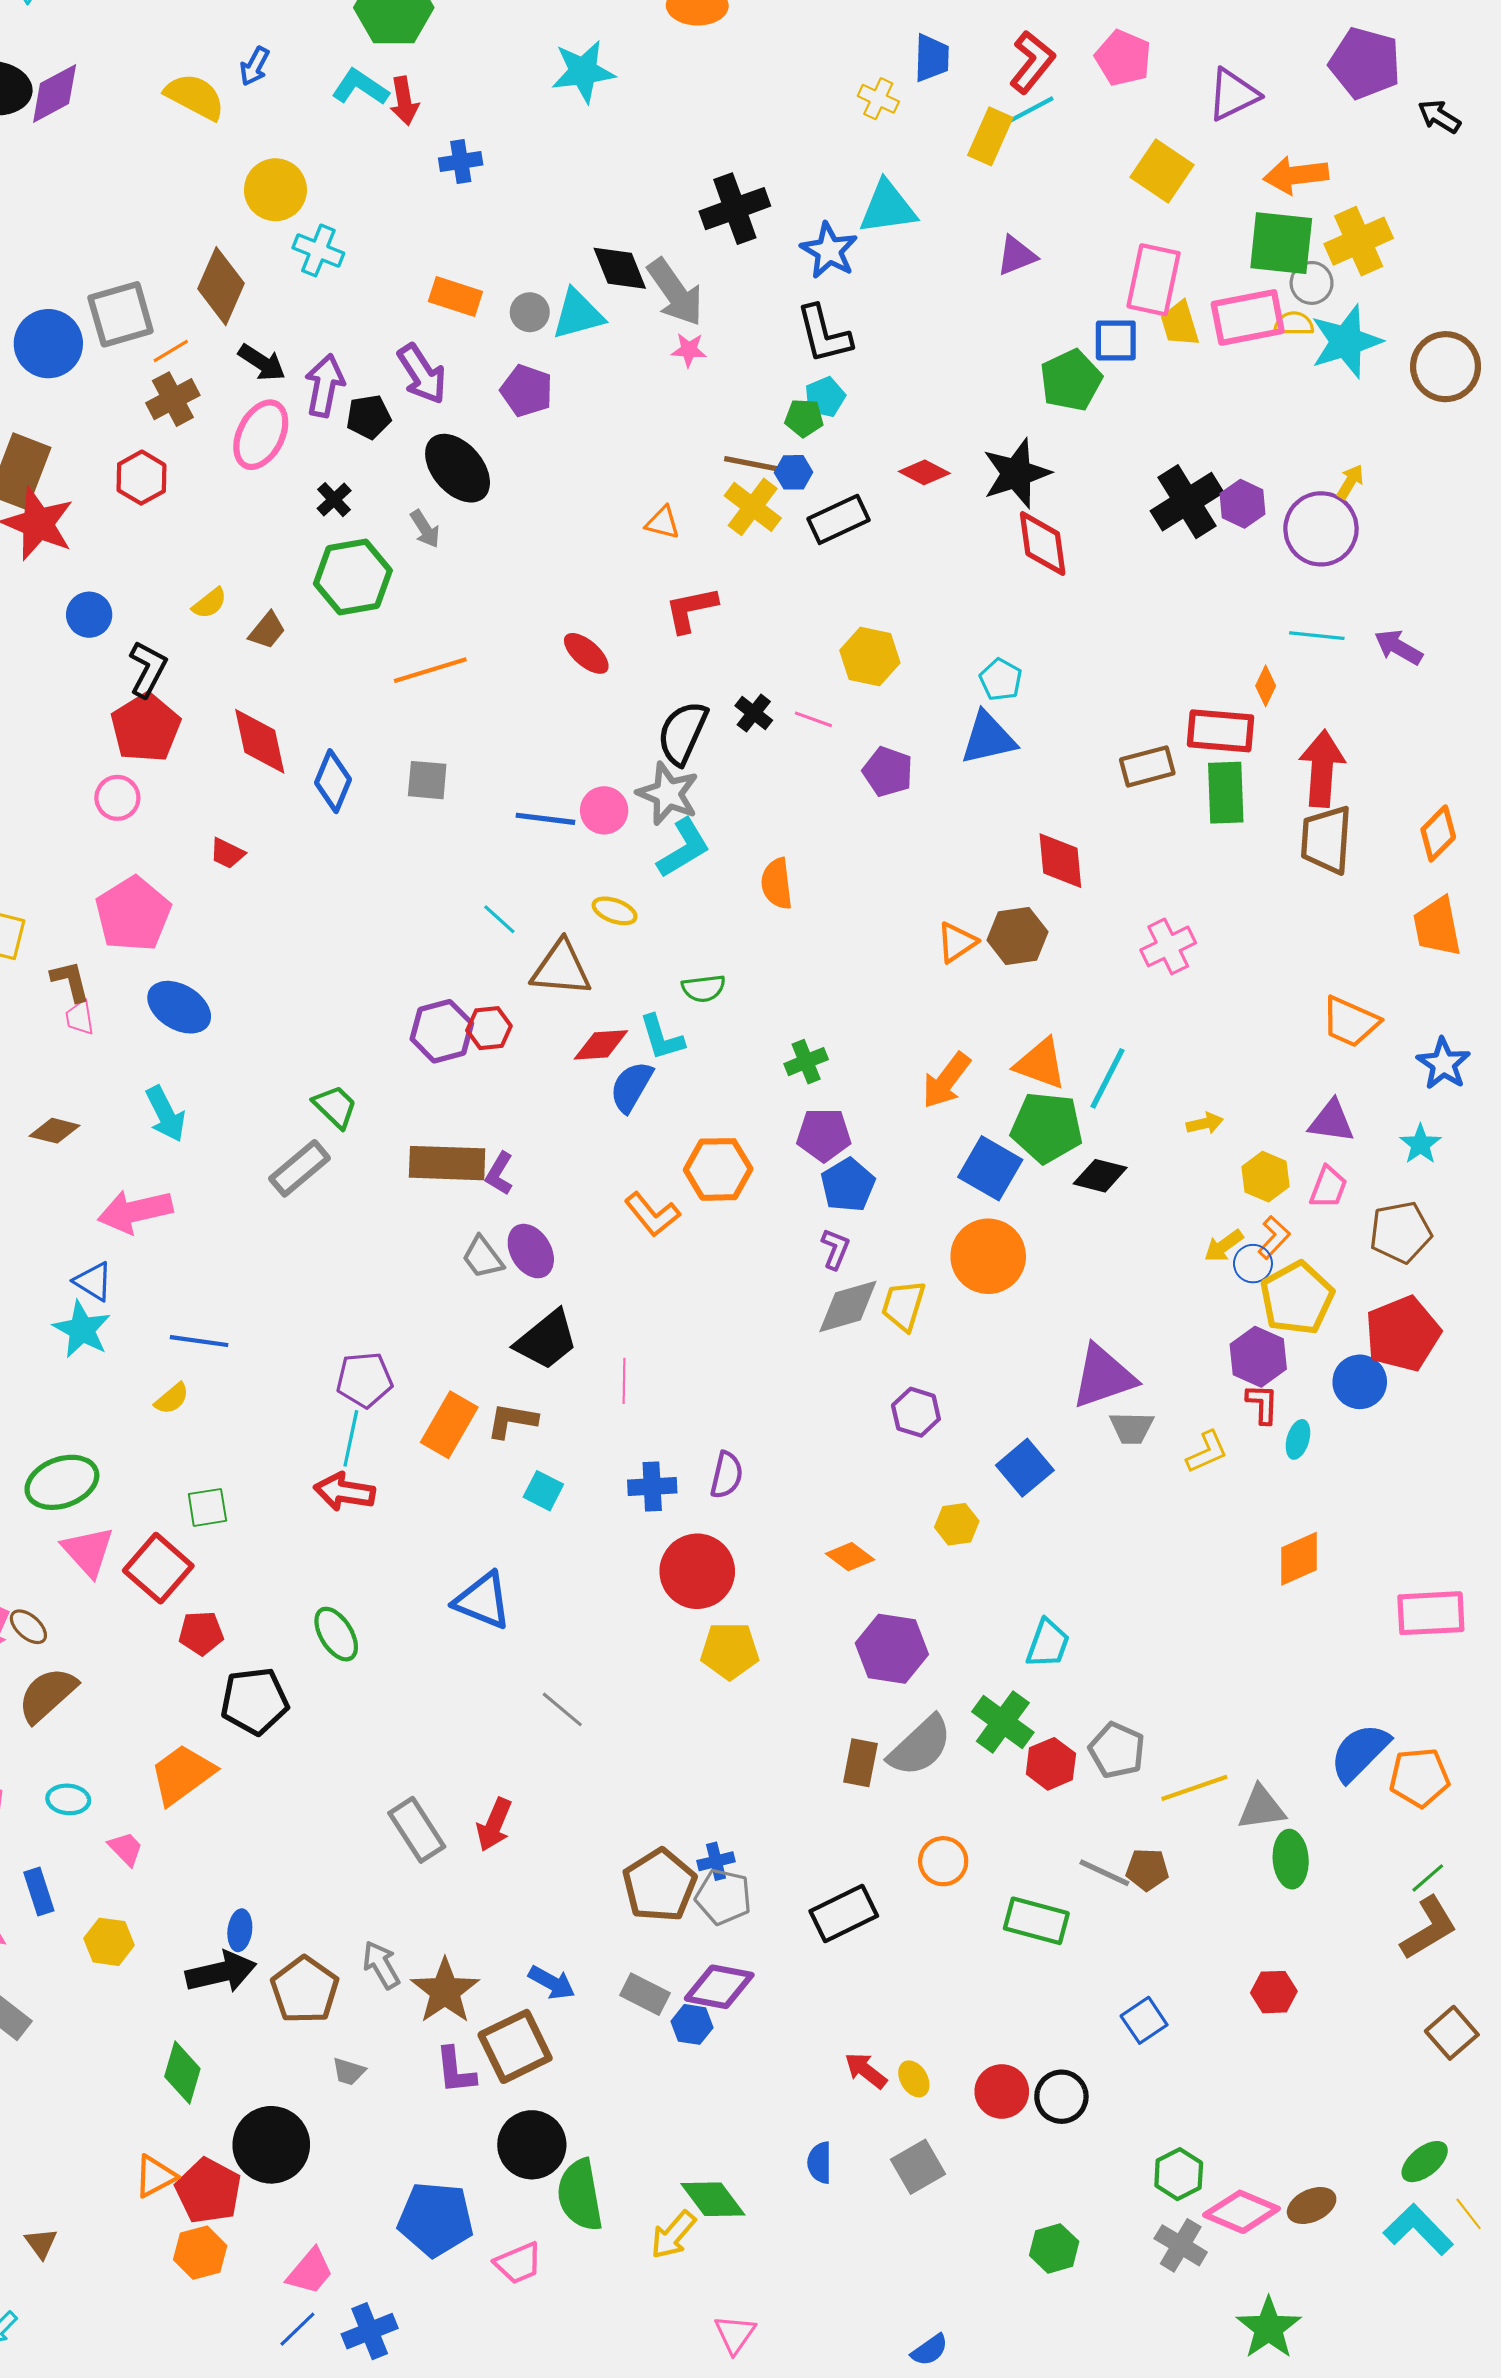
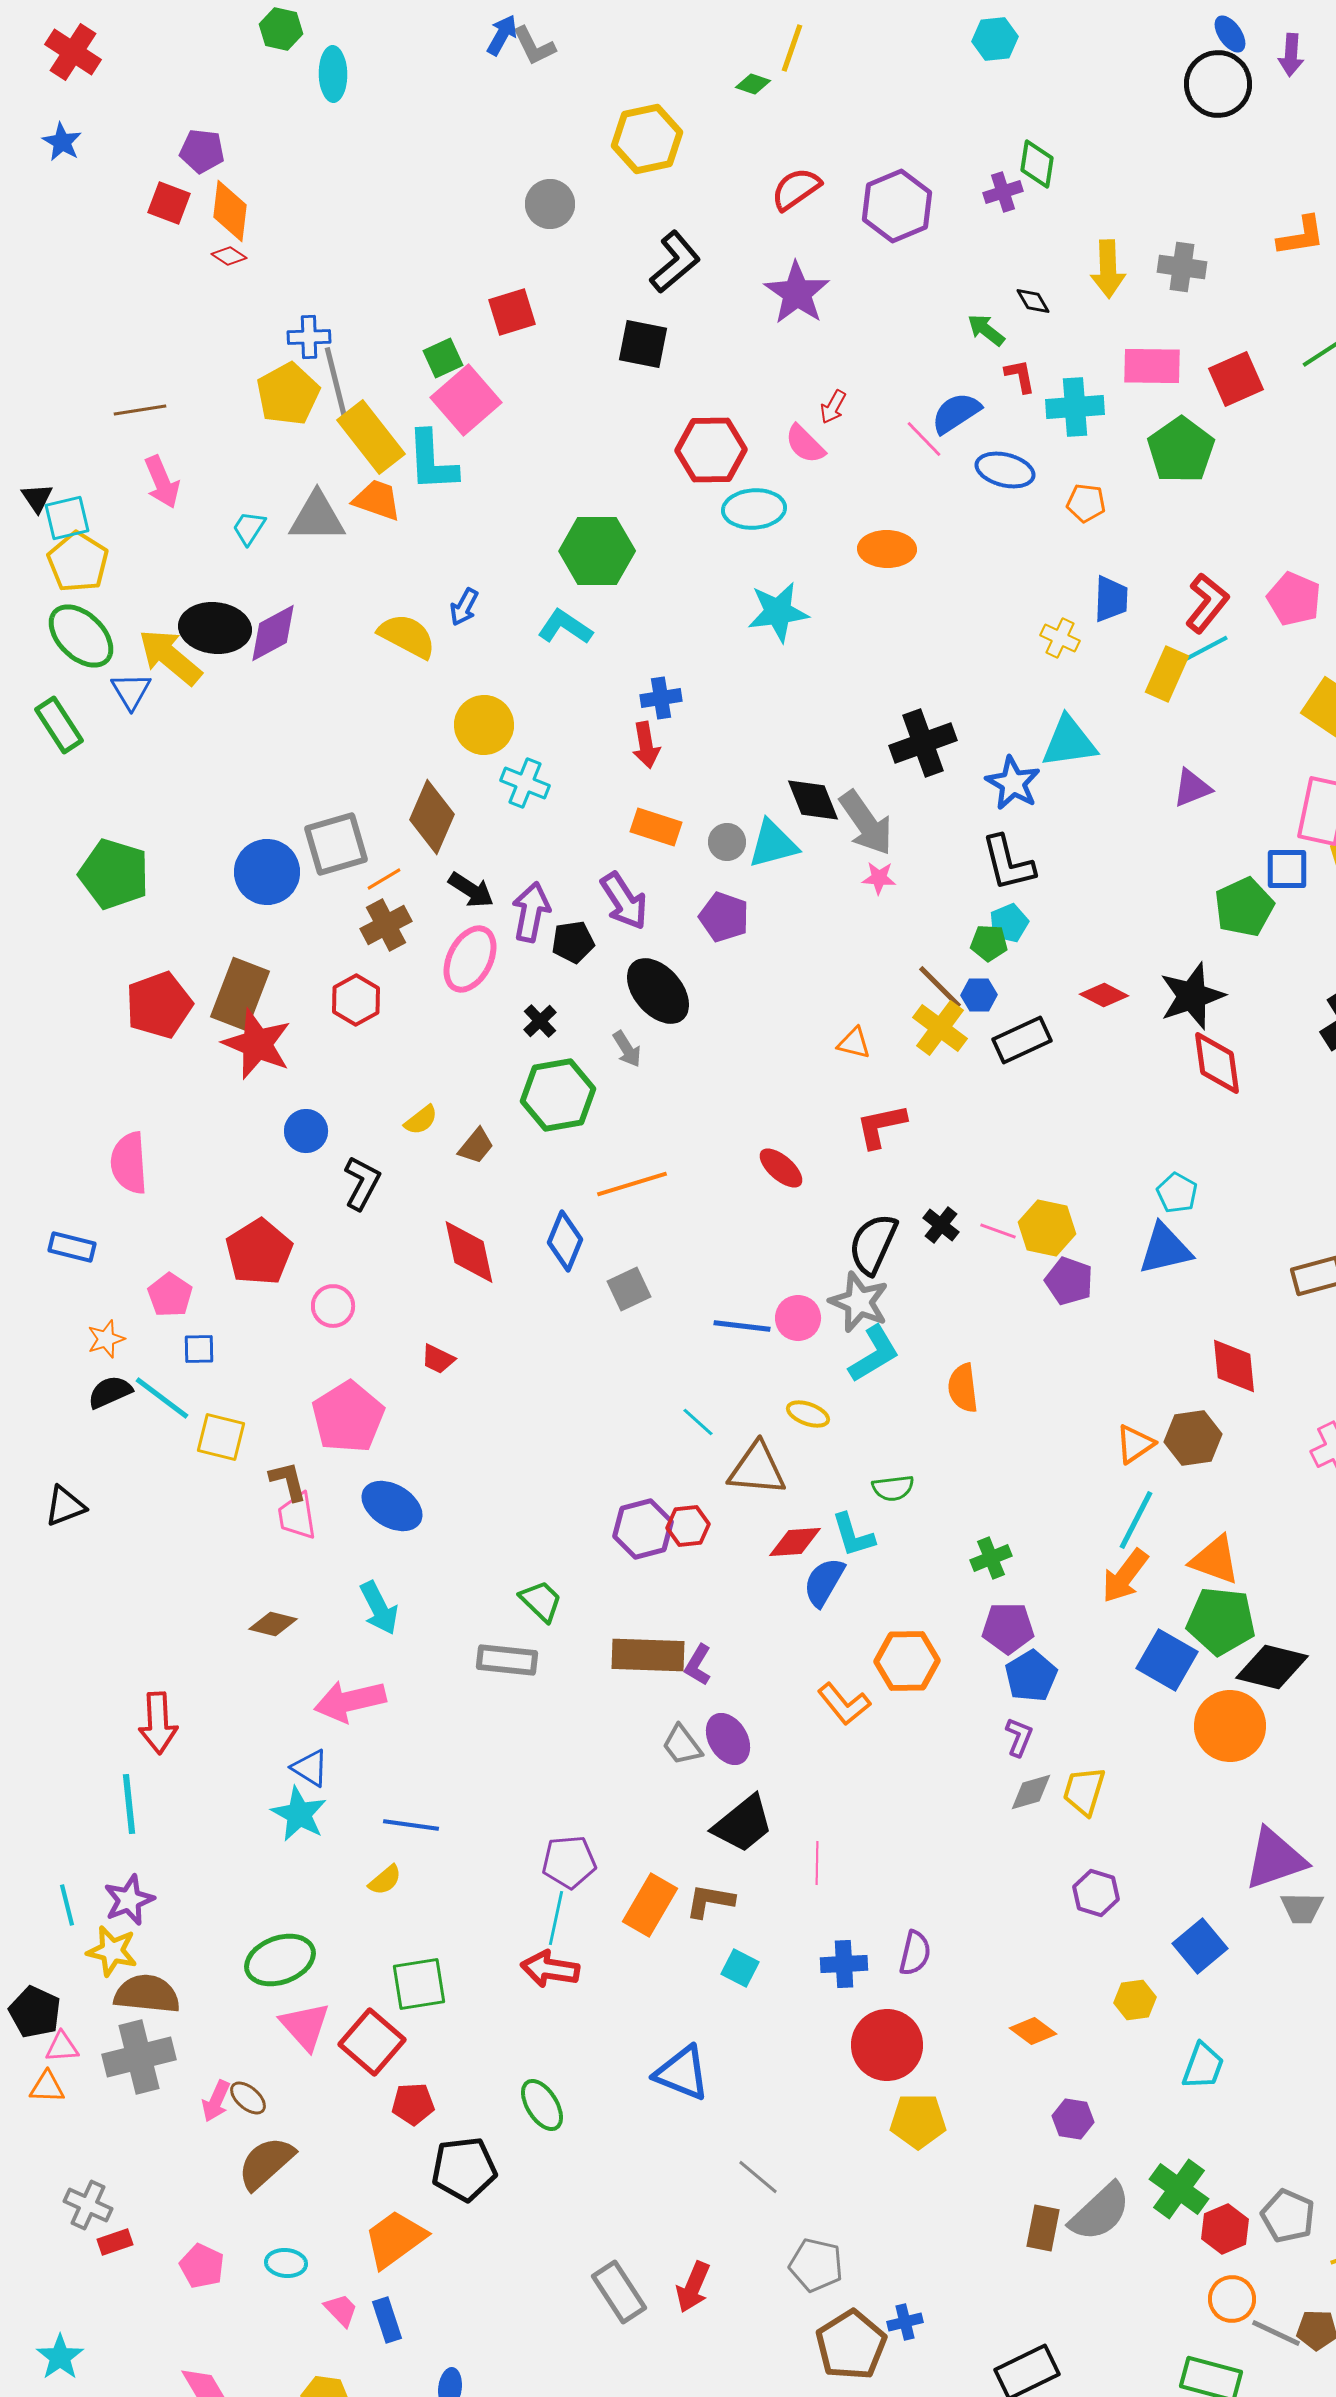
red arrow: (404, 101) -> (646, 745), moved
brown line: (753, 464) -> (940, 987), turned 34
yellow hexagon: (870, 657) -> (1047, 1228), moved
red pentagon: (146, 728) -> (259, 1252), moved
gray square: (427, 780) -> (629, 1289), turned -30
blue diamond: (333, 781) -> (565, 1241), moved
pink trapezoid: (80, 1018) -> (297, 1516), size x1.4
cyan line: (1107, 1078) -> (1136, 1520), moved
gray rectangle: (300, 1168) -> (507, 1660), turned 46
black diamond: (1100, 1176) -> (1272, 1667), size x1.4
orange circle: (988, 1256) -> (1230, 1726), moved
gray diamond: (848, 1306) -> (1031, 1792), size x0.7
green square: (207, 1507) -> (419, 1984), size x1.4
cyan trapezoid: (1048, 1643) -> (1203, 2066), moved
purple hexagon: (892, 1649) -> (1073, 2119), size x0.6
orange circle: (943, 1861) -> (1232, 2299), moved
blue rectangle: (39, 1892) -> (387, 2320), moved
gray pentagon: (723, 1897) -> (816, 2265), moved

